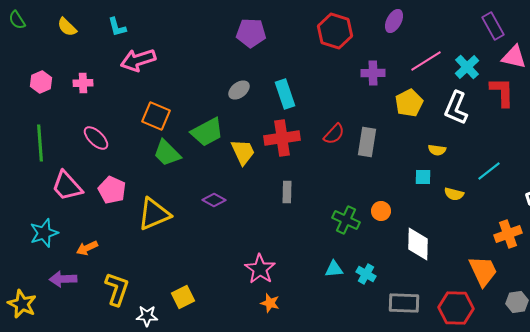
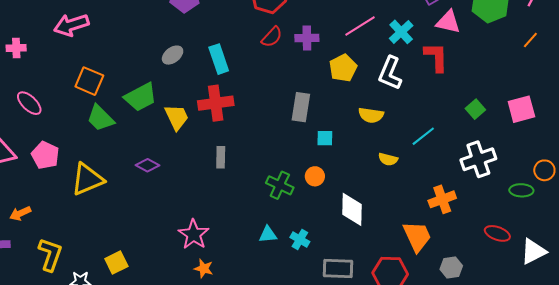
red semicircle: (334, 134) -> (272, 37), moved
yellow semicircle: (437, 150) -> (371, 115), size x1.4
cyan square: (423, 177) -> (325, 138), moved

